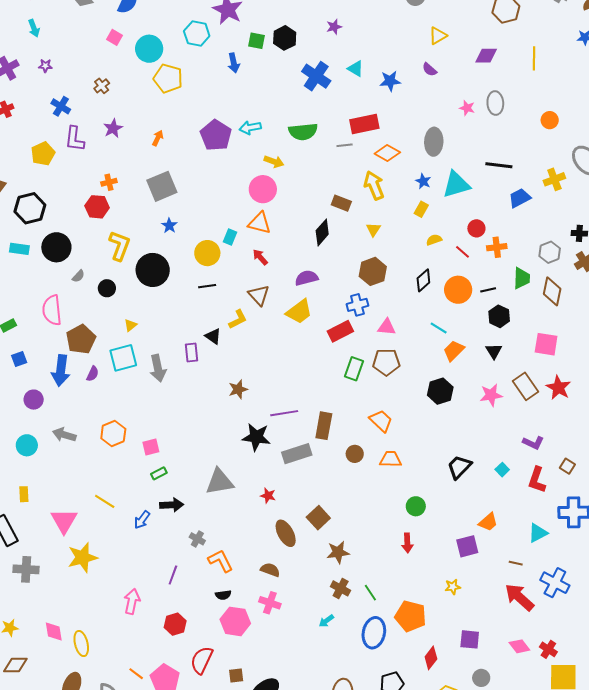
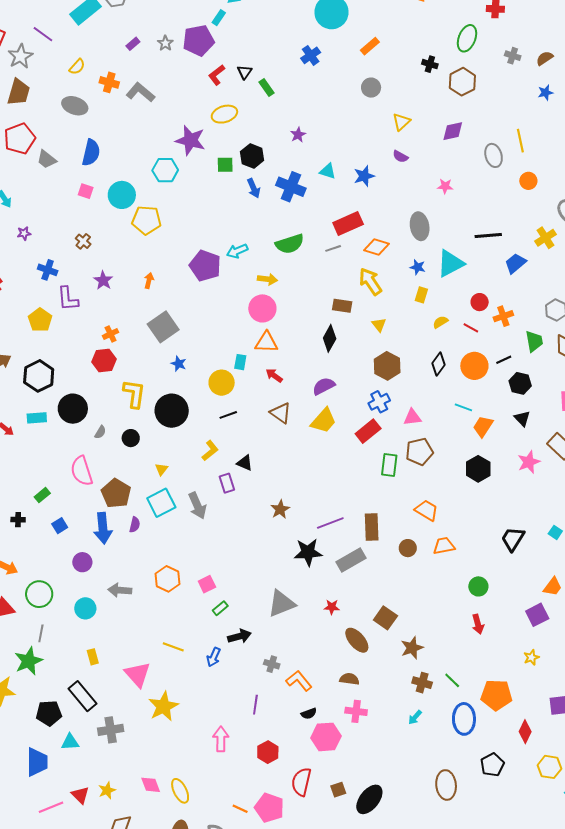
yellow line: (534, 58) -> (520, 141), moved
blue arrow: (234, 63) -> (254, 188), moved
gray ellipse: (495, 103) -> (494, 155), moved
yellow L-shape: (238, 319) -> (210, 451), moved

